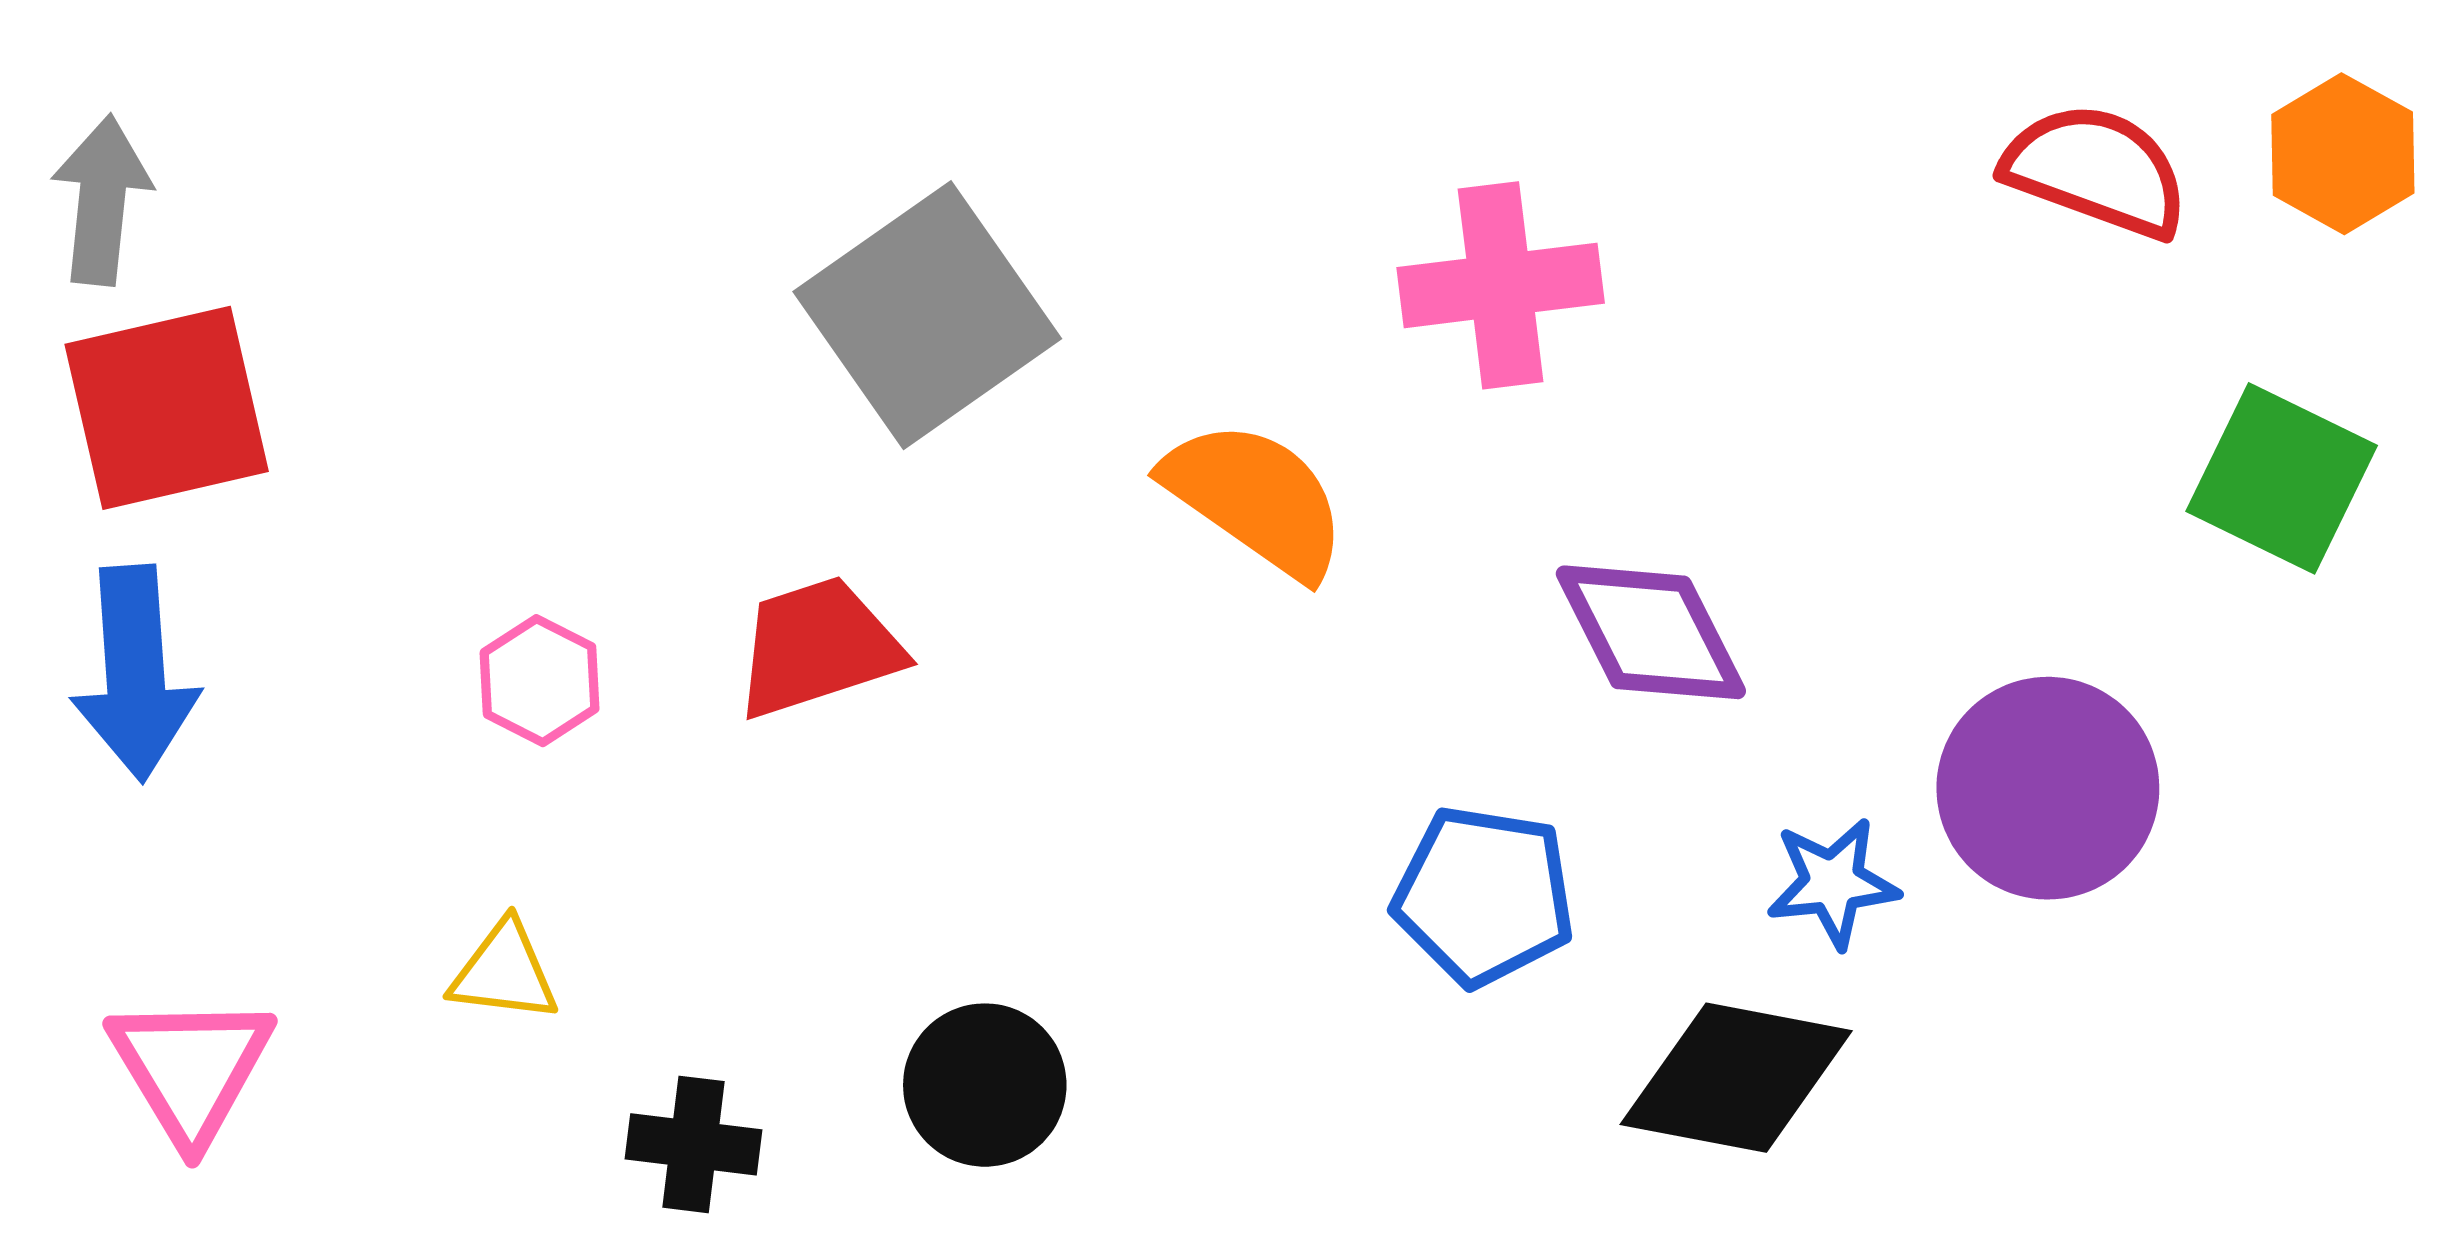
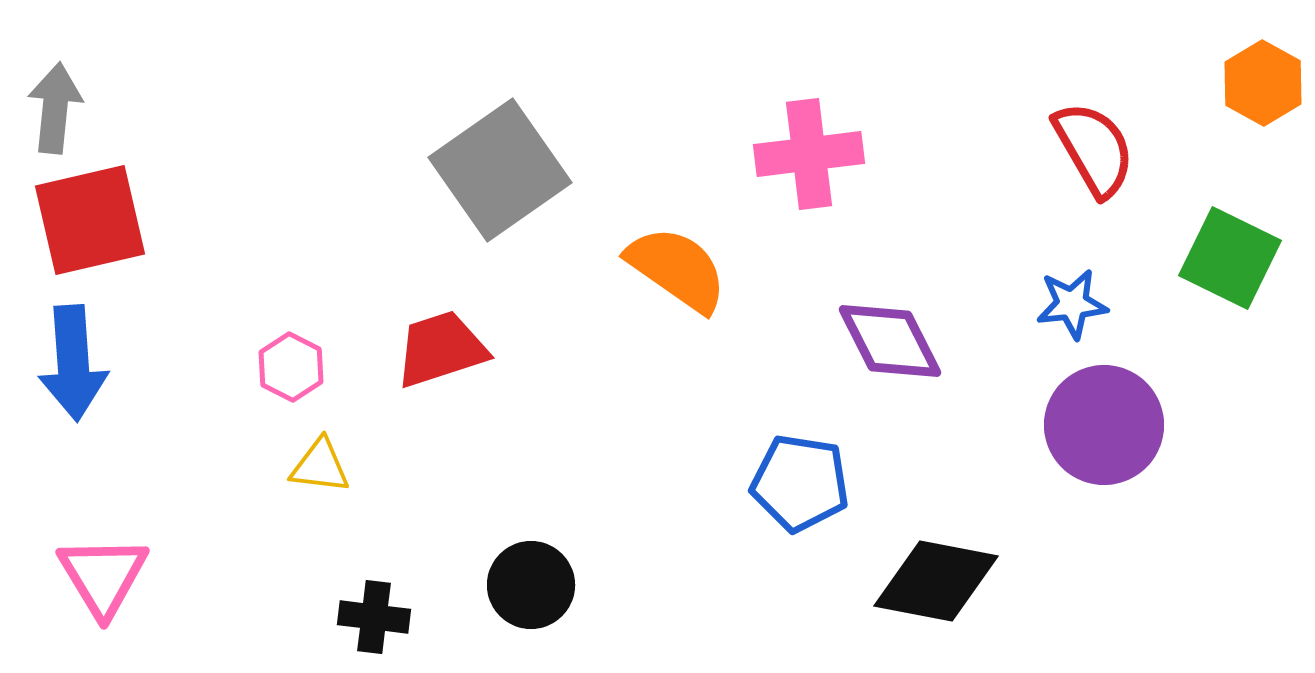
red semicircle: (2096, 170) -> (1094, 149), moved, turned 40
blue star: (1833, 883) -> (1072, 304), moved
yellow triangle: (504, 972) -> (320, 466), moved

